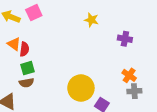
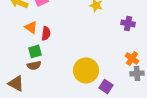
orange triangle: (14, 44) -> (31, 27), moved
red semicircle: (24, 49) -> (46, 33), moved

